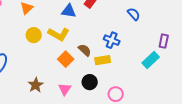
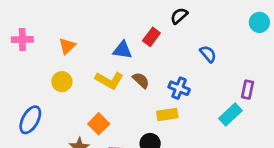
yellow circle: (34, 35) -> (62, 82), moved
brown semicircle: (85, 50) -> (141, 80), moved
orange square: (66, 59) -> (99, 124), moved

